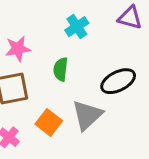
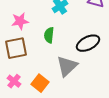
orange square: (49, 122) -> (40, 83), moved

